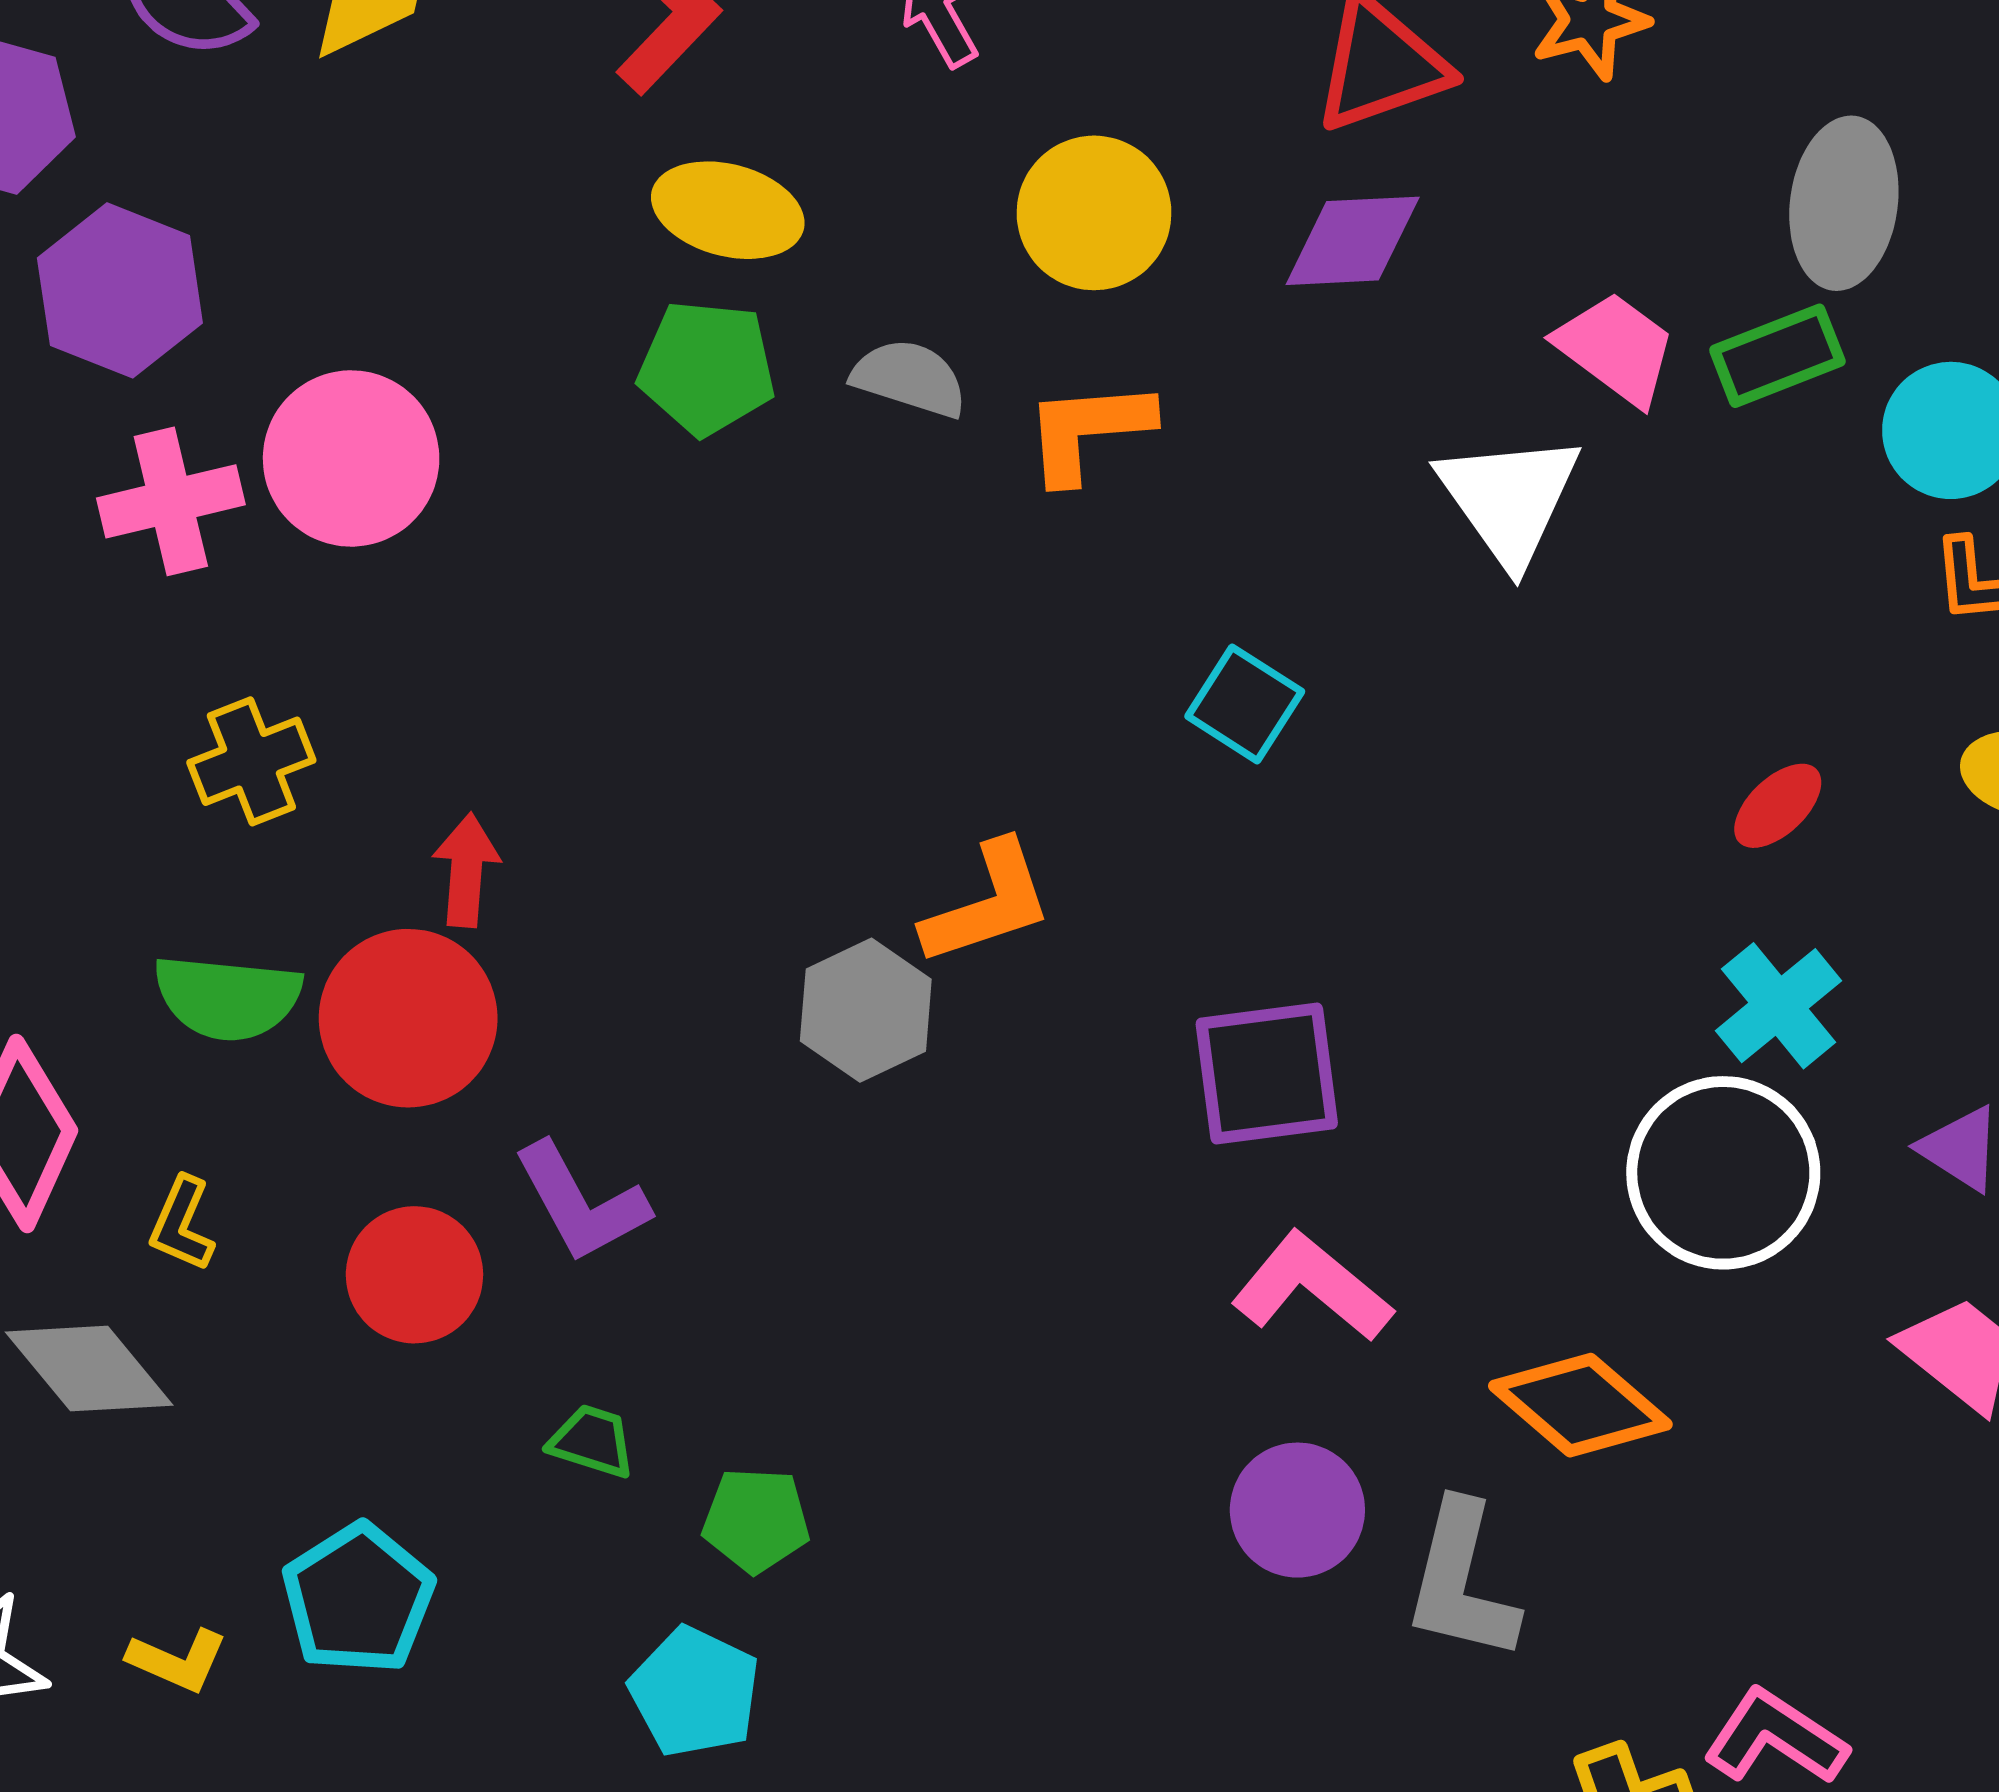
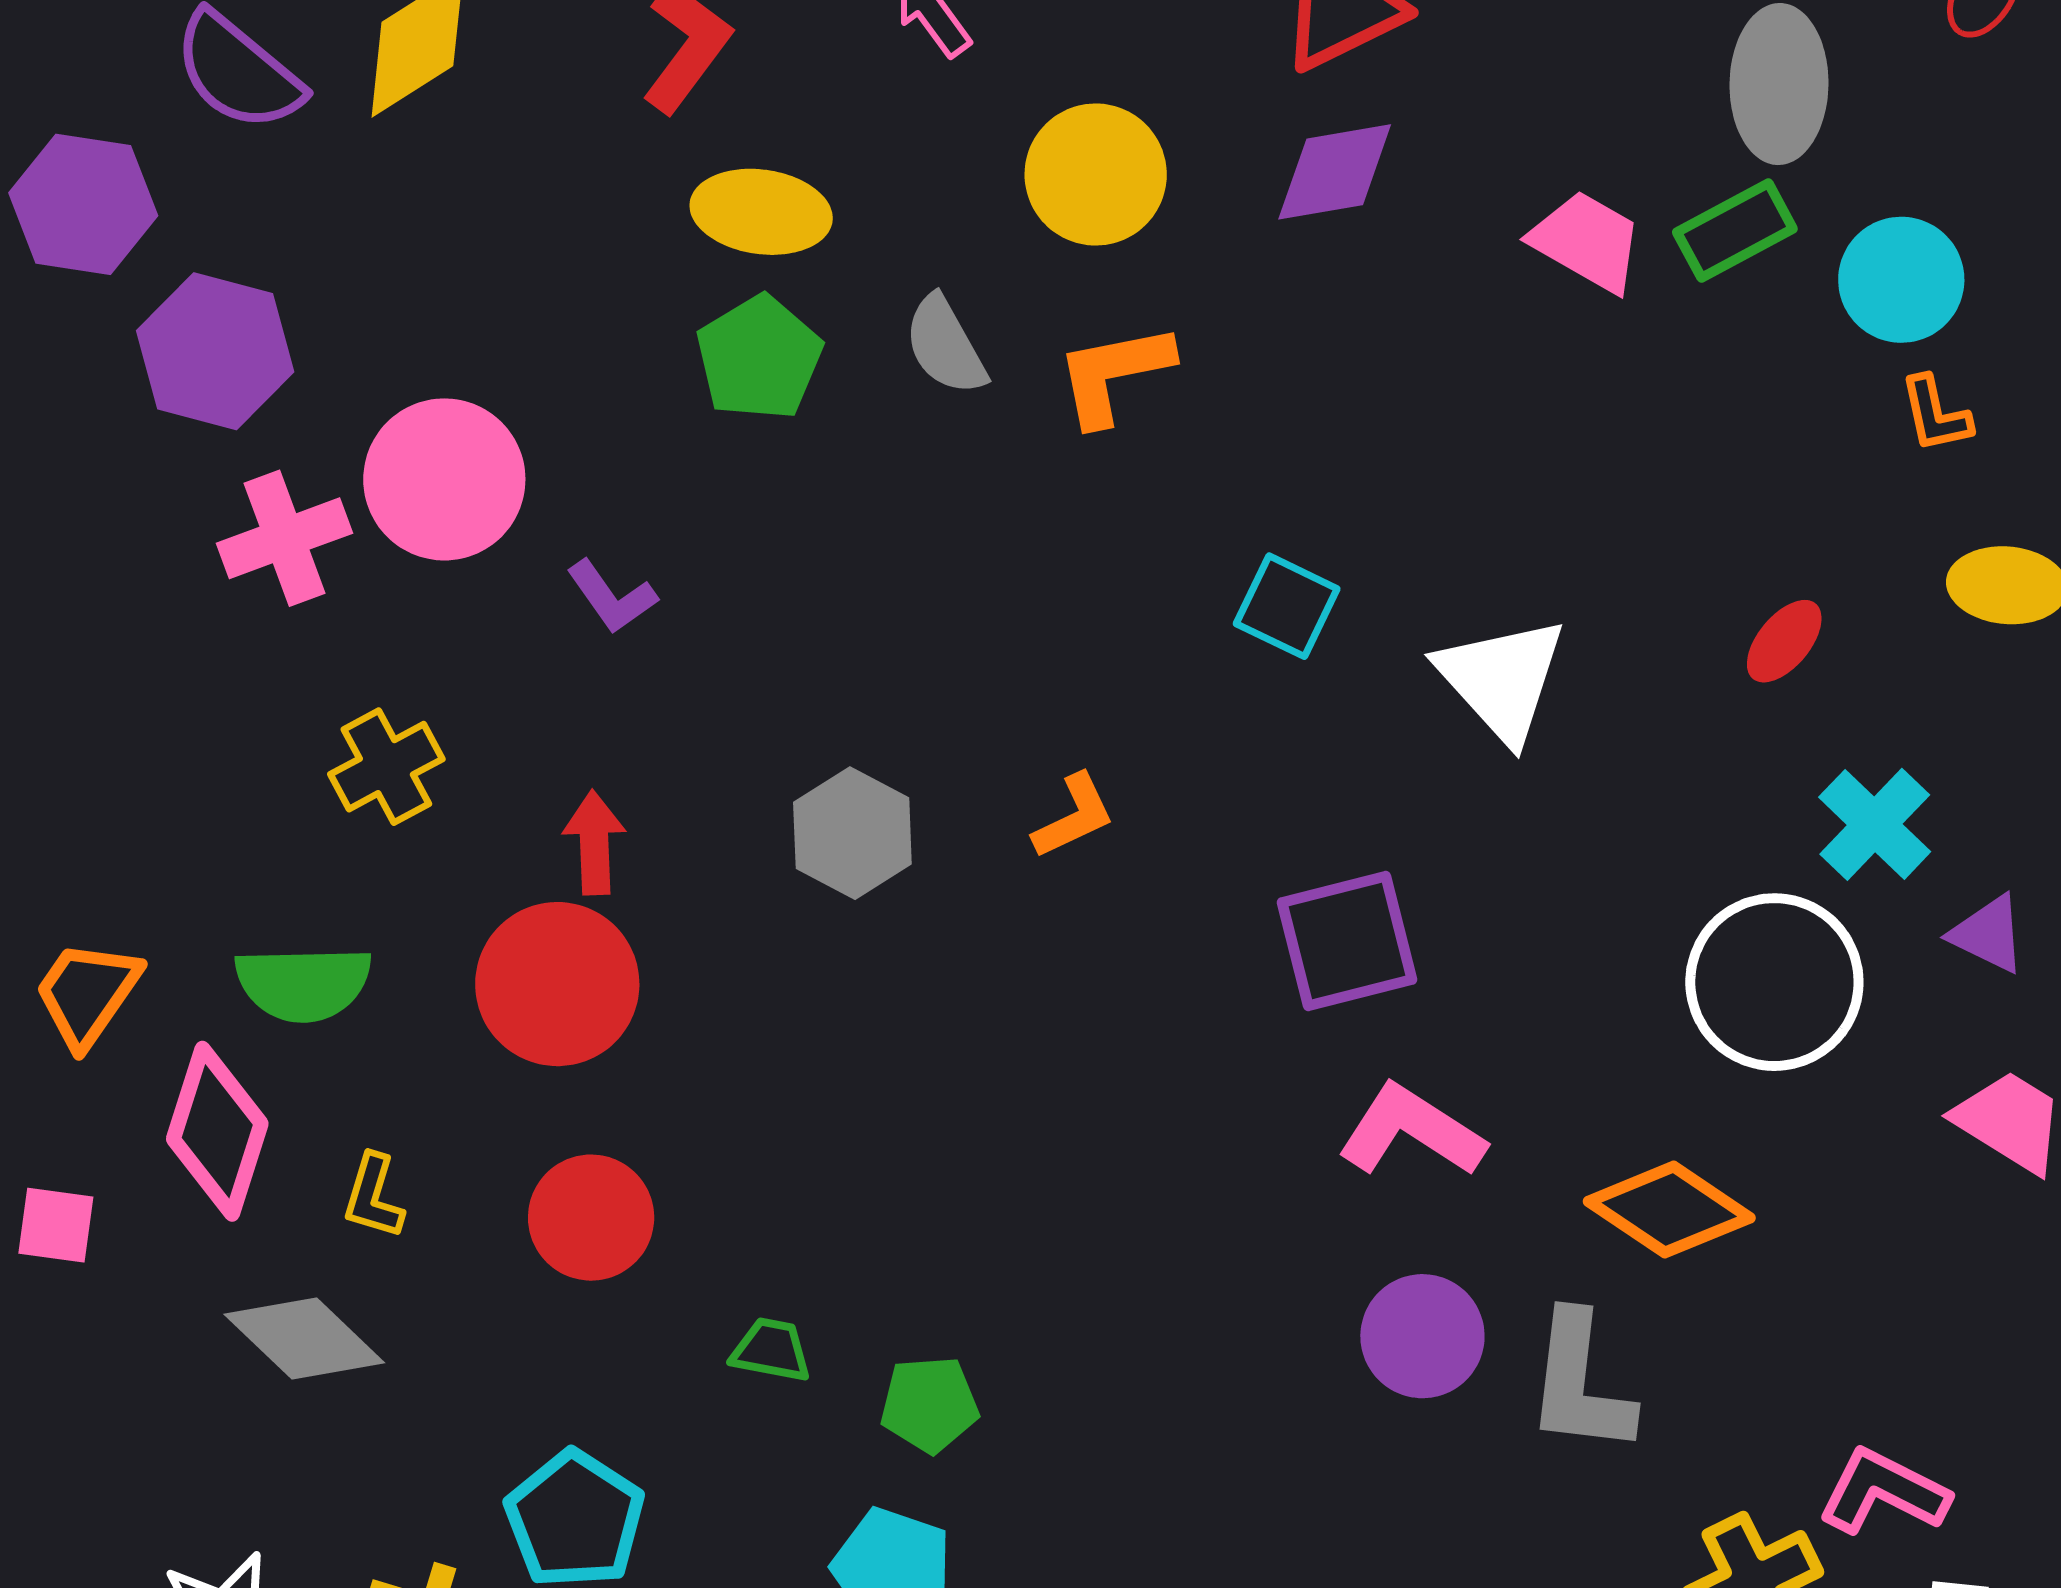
green pentagon: (707, 368) -> (759, 358), turned -30
gray semicircle: (909, 378) -> (945, 345), turned -130
white triangle: (1509, 499) -> (1502, 679), moved
orange L-shape: (988, 903) -> (1074, 816), size x0.7
green semicircle: (228, 997) -> (303, 984), moved
cyan cross: (1779, 1006) -> (1875, 824), moved
gray hexagon: (866, 1010) -> (852, 833), moved
purple L-shape: (581, 1203) -> (612, 597), moved, size x0.7

